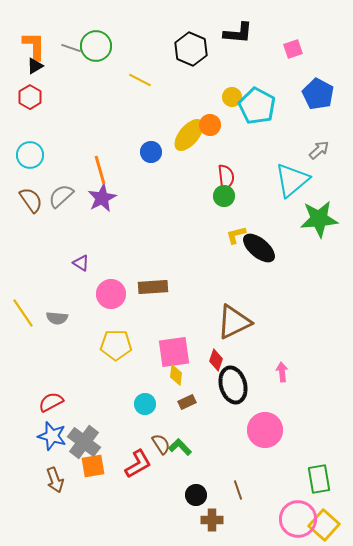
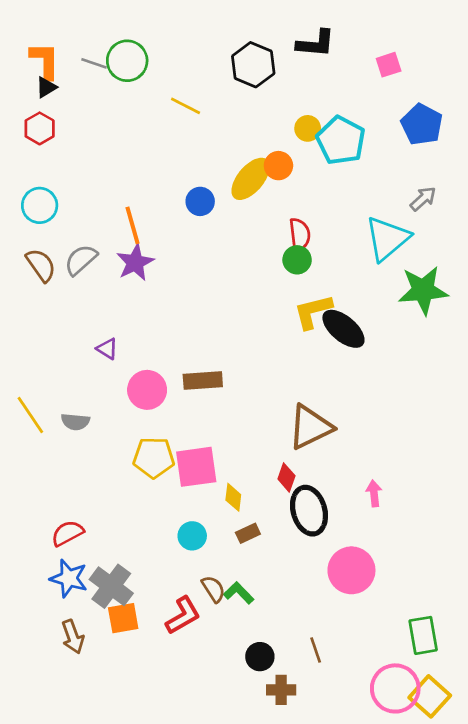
yellow L-shape: (236, 235) -> (313, 312), size x1.5
pink square: (174, 352) -> (196, 467), moved

